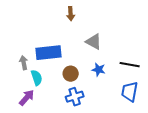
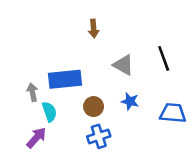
black line: (130, 65) -> (164, 58), moved, turned 60
blue trapezoid: (130, 92) -> (173, 113), moved, turned 85

